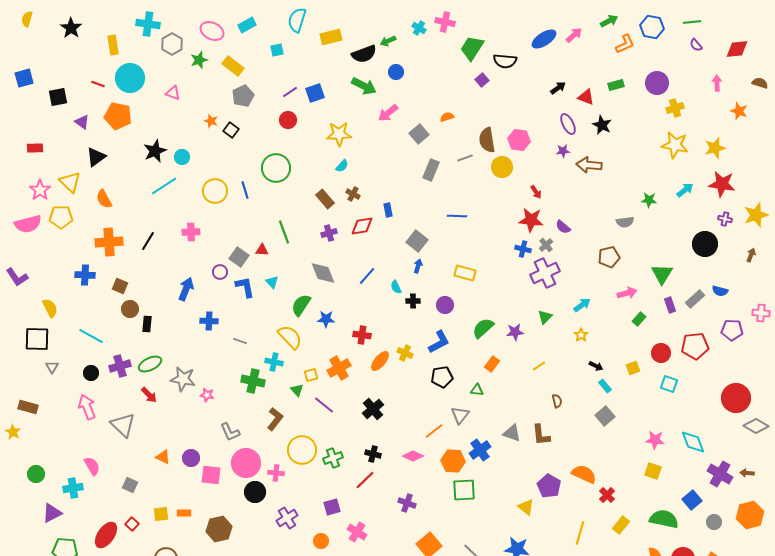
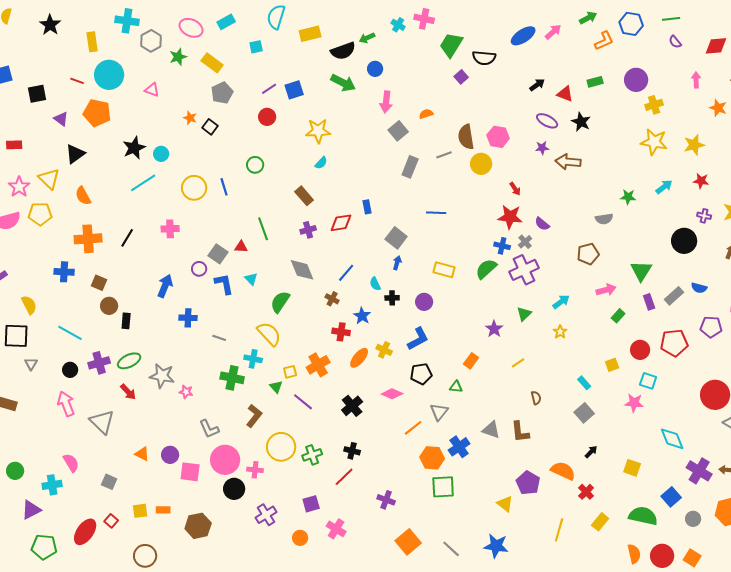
pink arrow: (388, 113) -> (386, 102), moved, turned -45
purple ellipse: (568, 124) -> (547, 121), turned -35
green circle: (276, 168) -> (255, 165), size x0.6
red star: (722, 184) -> (701, 181), size x0.6
brown cross: (353, 194) -> (332, 299), moved
blue star: (326, 319) -> (362, 316), moved, turned 30
green semicircle: (483, 328) -> (486, 269), moved
purple star: (515, 332) -> (494, 329), turned -30
black arrow: (596, 366) -> (591, 452), moved, turned -72
pink star: (655, 440) -> (634, 403), moved
pink diamond: (413, 456) -> (392, 394), moved

